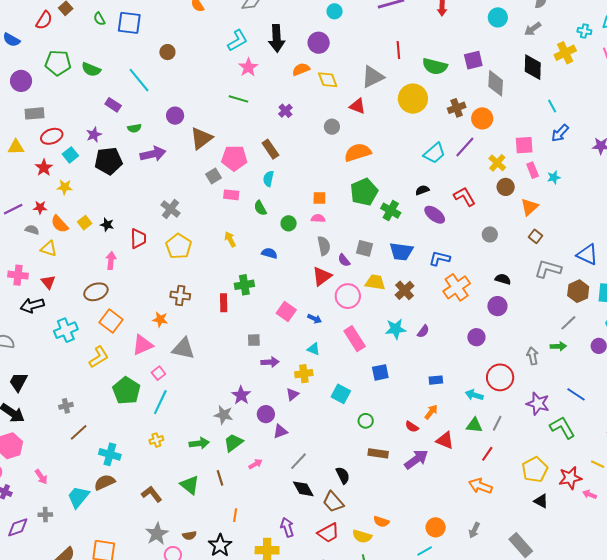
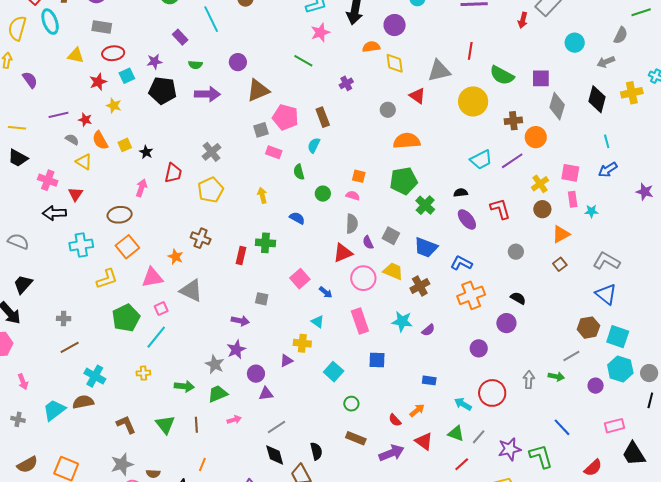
gray L-shape: (548, 269) -> (606, 261), moved
purple arrow: (270, 362) -> (240, 321), moved
purple star: (538, 404) -> (510, 449), moved, turned 30

